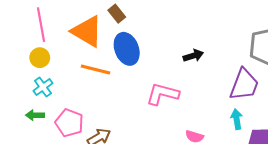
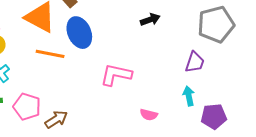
black arrow: (193, 56) -> (150, 20), moved
purple trapezoid: (244, 85) -> (195, 62), size x0.7

